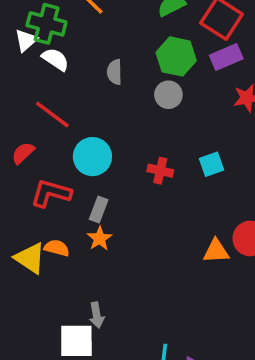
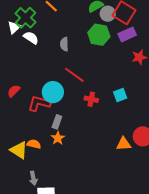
green cross: (47, 24) -> (25, 18), turned 30
gray circle: (168, 95) -> (108, 14), moved
red line: (52, 114) -> (74, 75), moved
red L-shape: (51, 193) -> (39, 103), moved
gray arrow: (97, 315) -> (33, 178), moved

